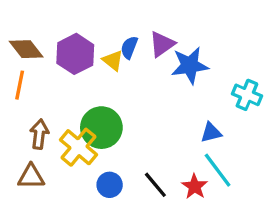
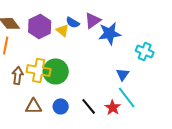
blue semicircle: (129, 47) -> (73, 22), turned -80
blue triangle: (211, 132) -> (123, 74), turned -40
yellow cross: (79, 147) -> (39, 70), moved, turned -30
brown triangle: (31, 177) -> (34, 106), moved

